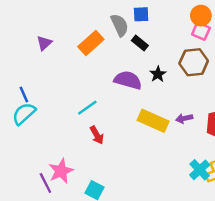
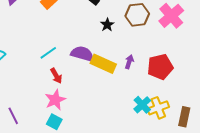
purple semicircle: (128, 80) -> (82, 54), moved
purple arrow: (184, 118) -> (129, 62), turned 120
pink star: (61, 171) -> (55, 100), moved

